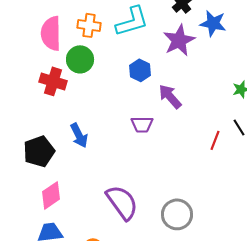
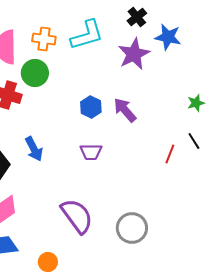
blue hexagon: (140, 70) -> (91, 107), moved
purple trapezoid: (142, 124) -> (91, 152), moved

